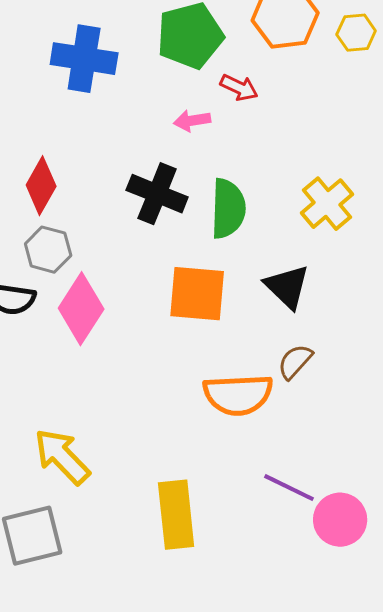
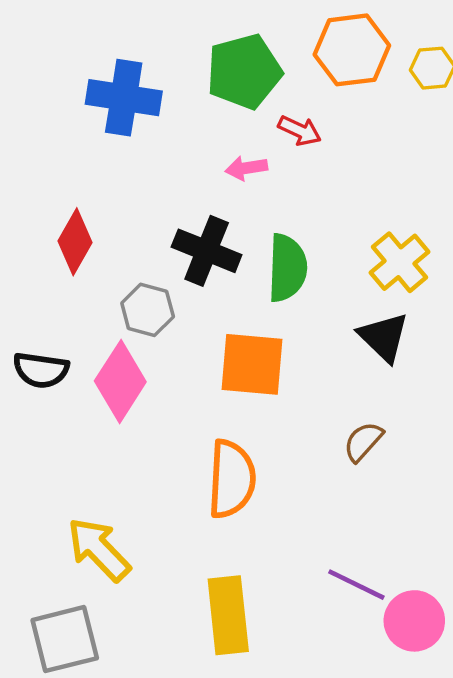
gray hexagon: (48, 250) -> (148, 310), moved
black triangle: (287, 287) -> (384, 337), moved
orange semicircle: (238, 395) -> (232, 479), moved, turned -84

